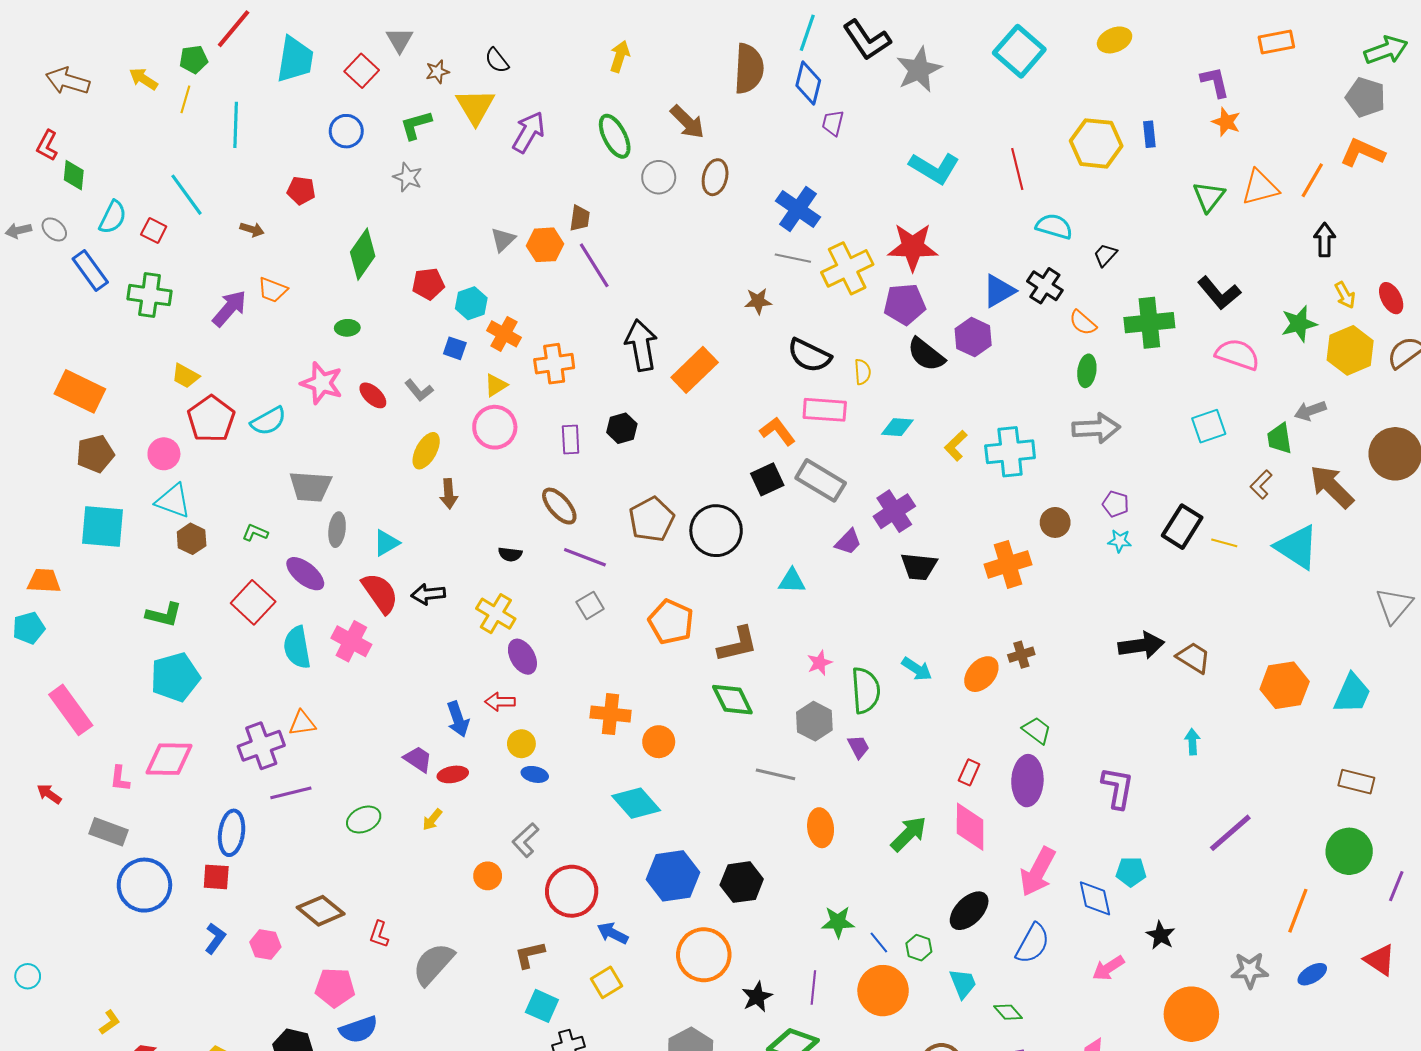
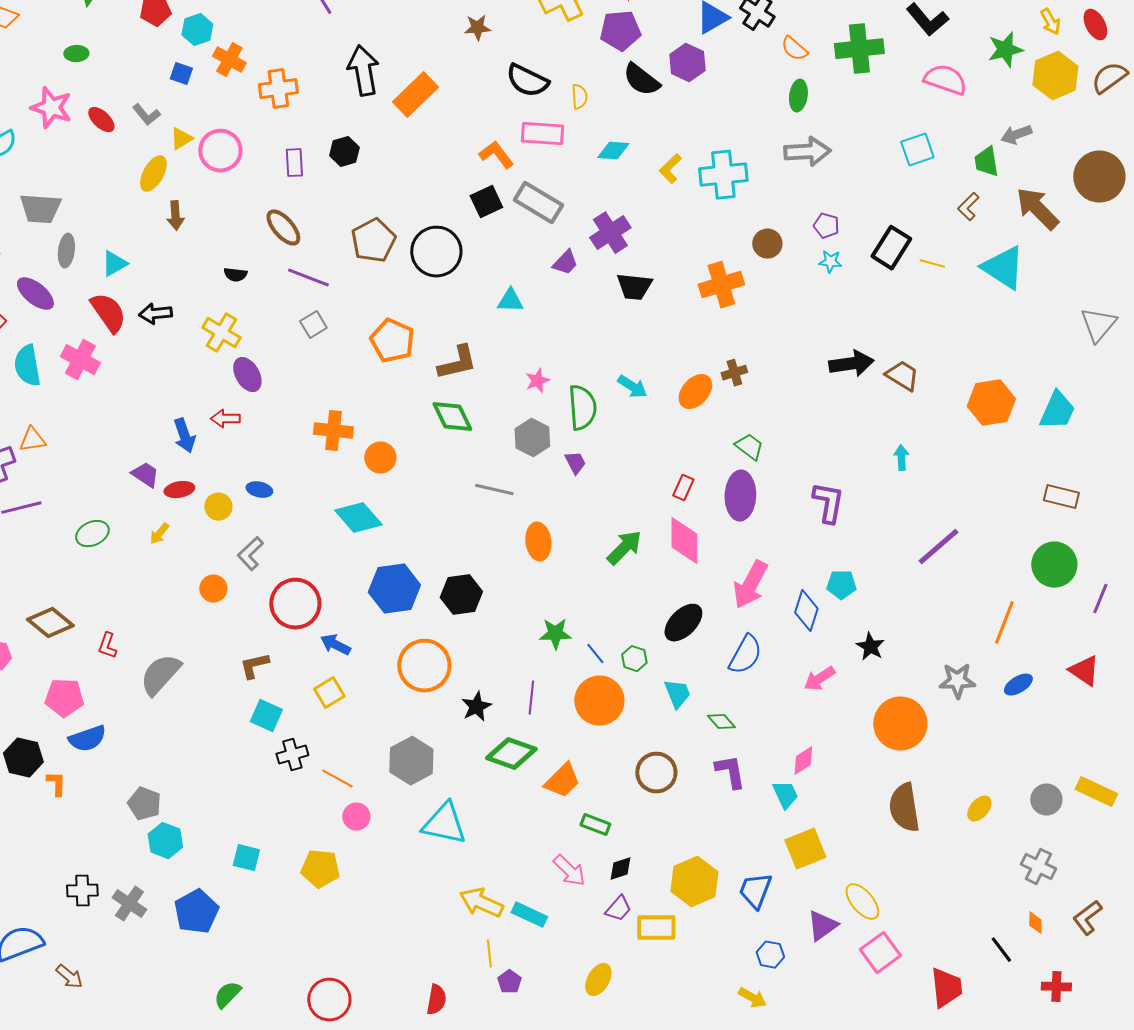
yellow triangle: (496, 385) -> (181, 139), moved
yellow circle: (521, 744) -> (218, 507), moved
blue diamond: (1095, 898) -> (806, 611), turned 30

